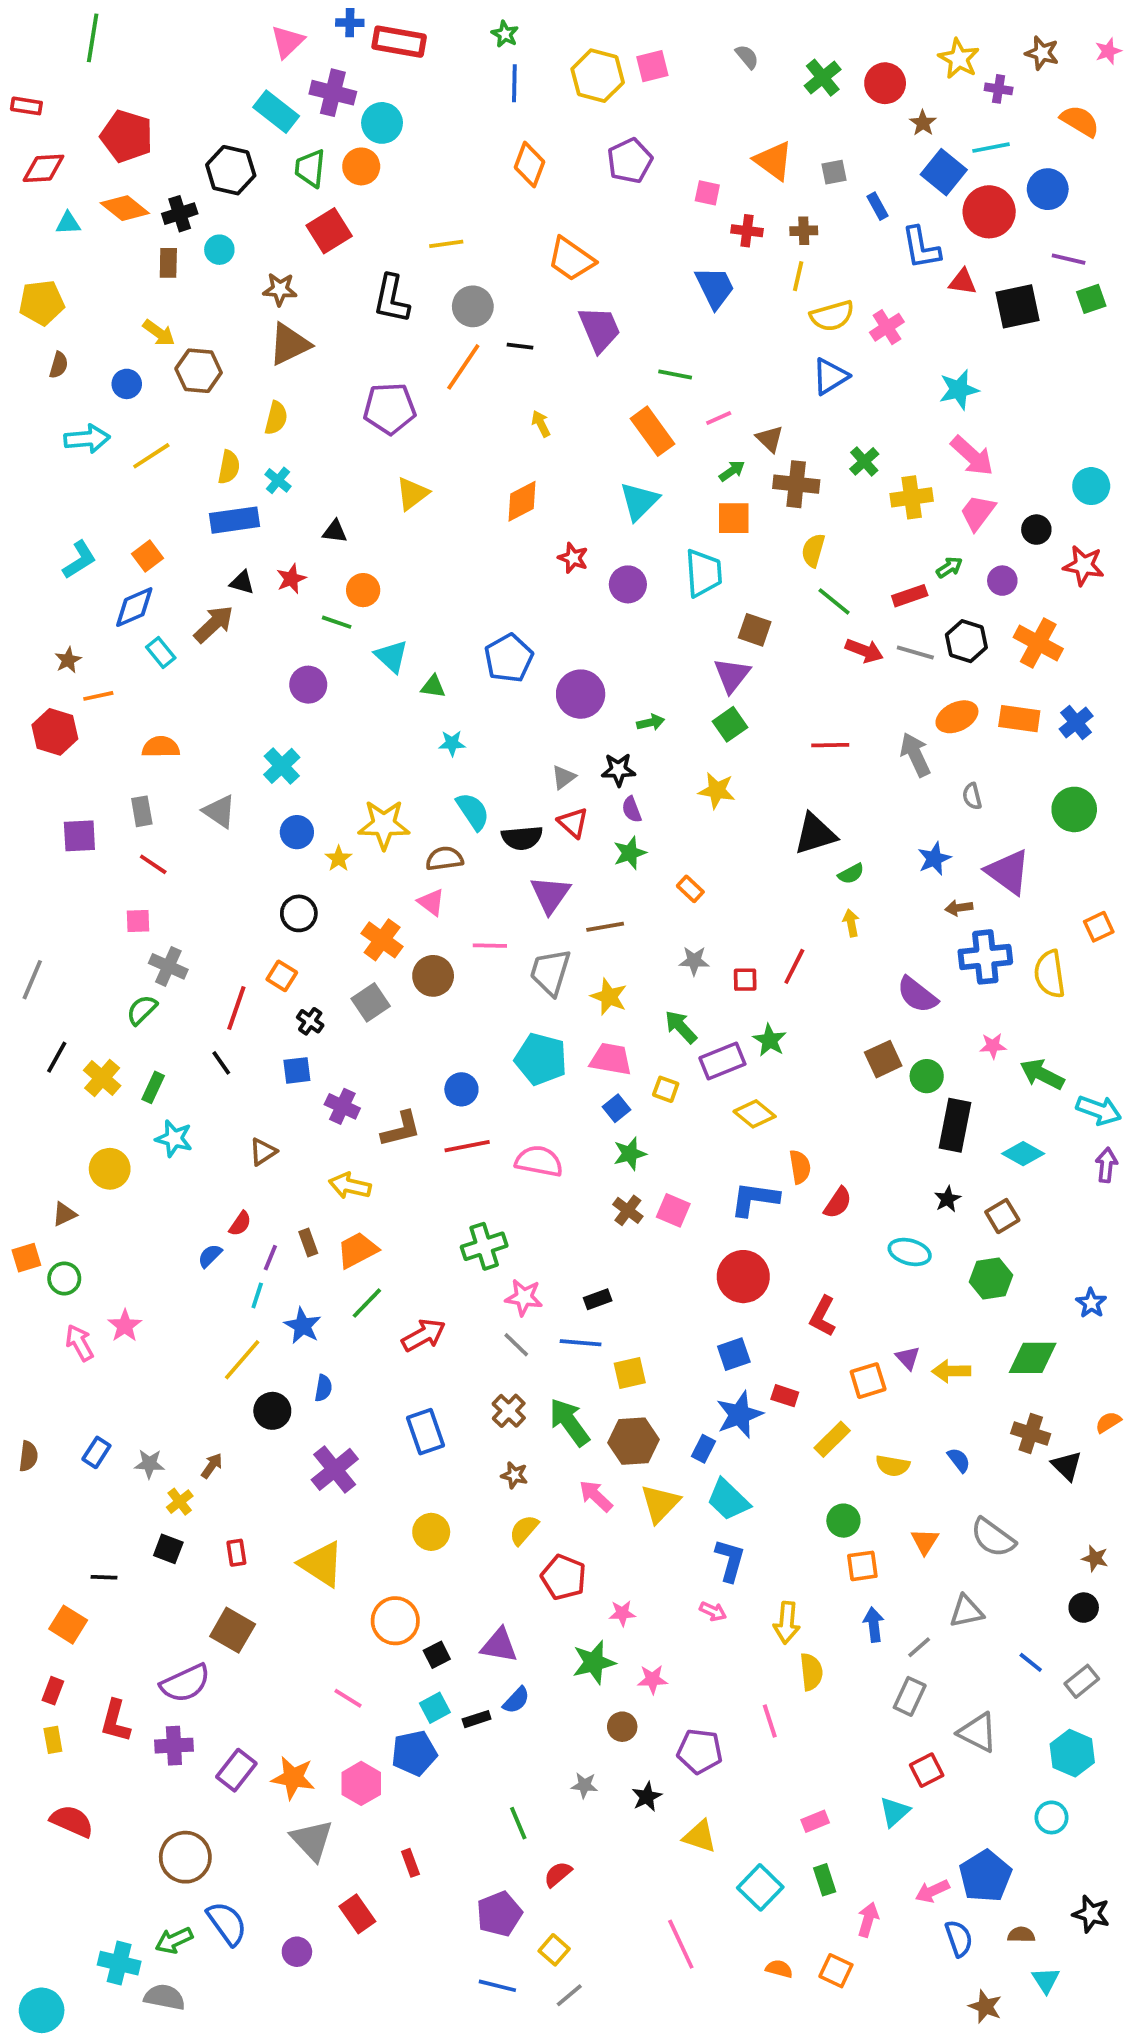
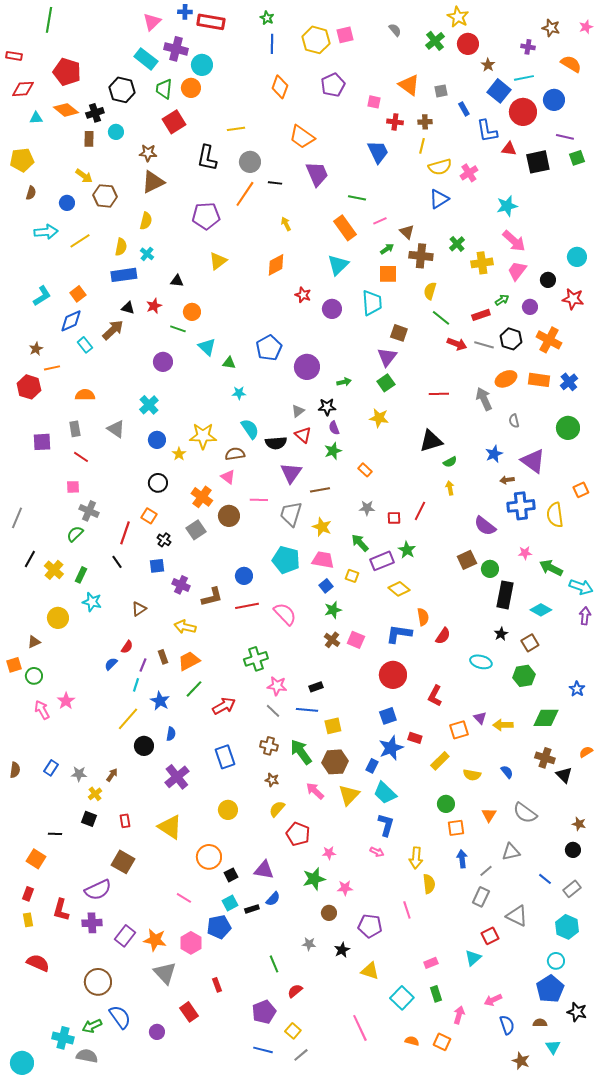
yellow star: (959, 59) -> (458, 17), moved
pink semicircle: (539, 1161) -> (285, 614), turned 35
brown cross: (509, 1411) -> (269, 746), turned -30
blue pentagon: (985, 1876) -> (550, 989), moved

